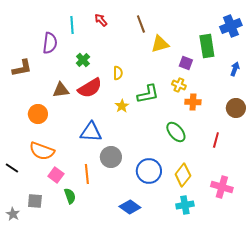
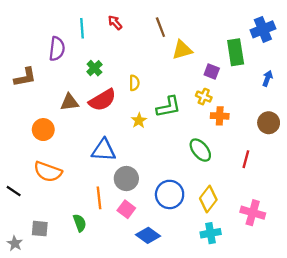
pink square: (56, 175) -> (126, 209), moved

